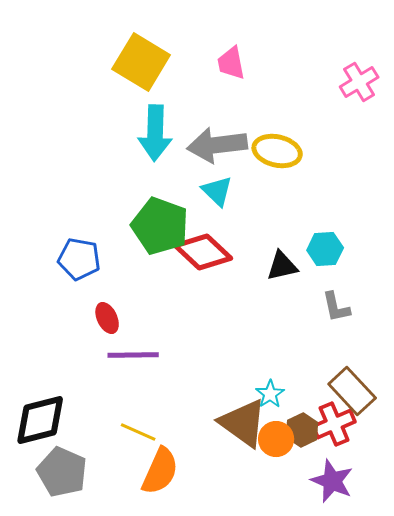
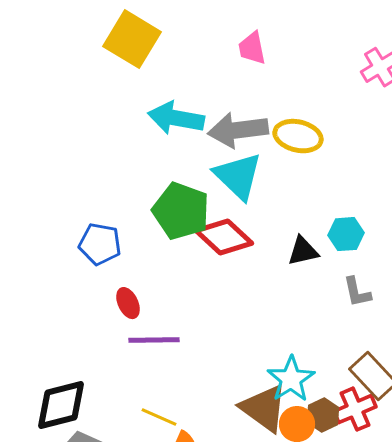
yellow square: (141, 62) -> (132, 39), moved
cyan arrow: (155, 133) -> (176, 118), turned 98
cyan triangle: (217, 191) -> (238, 176), size x1.6
cyan star: (270, 394) -> (291, 379), size x1.6

